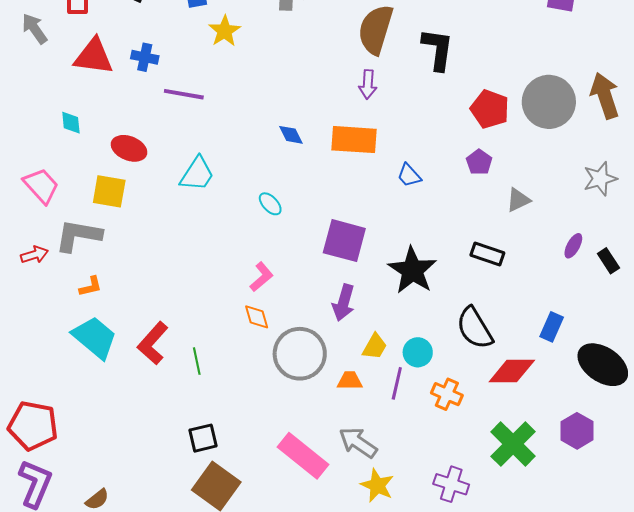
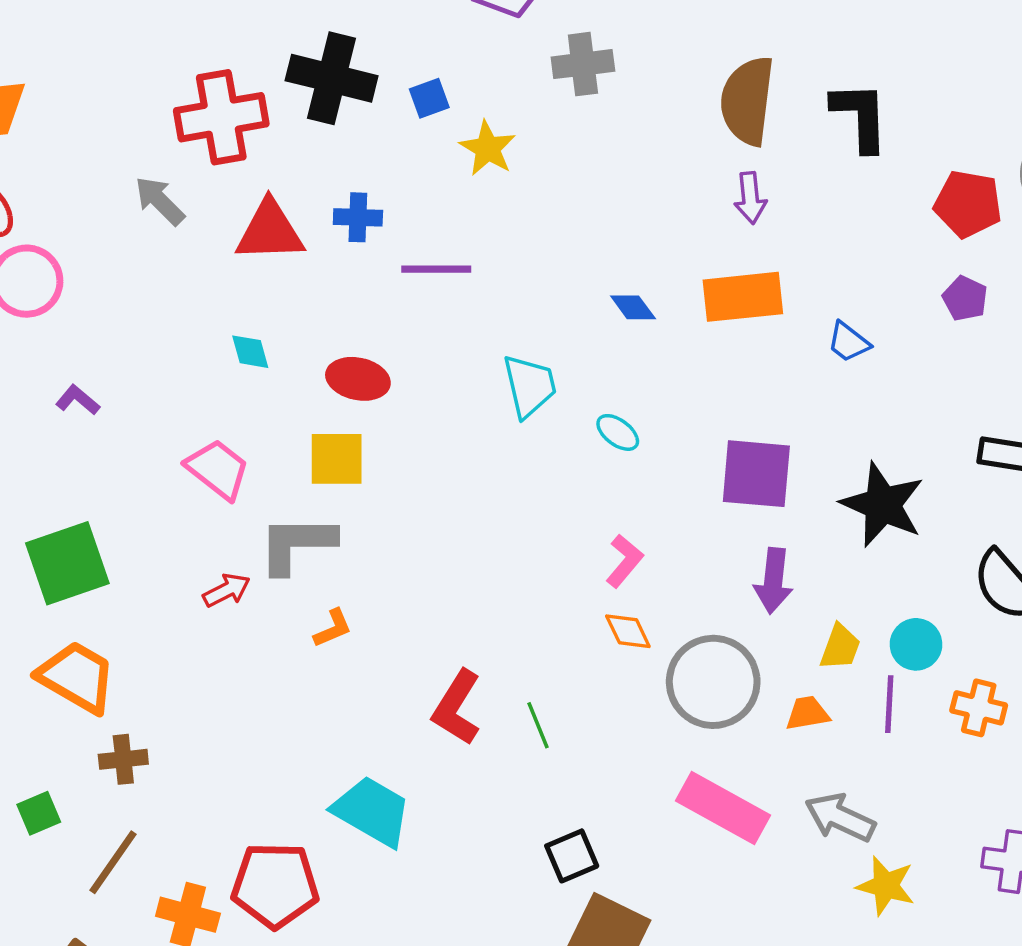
cyan trapezoid: (197, 174) -> (530, 386), moved, turned -36
cyan trapezoid: (95, 337) -> (372, 811), moved
pink rectangle: (303, 456) -> (723, 808), moved

